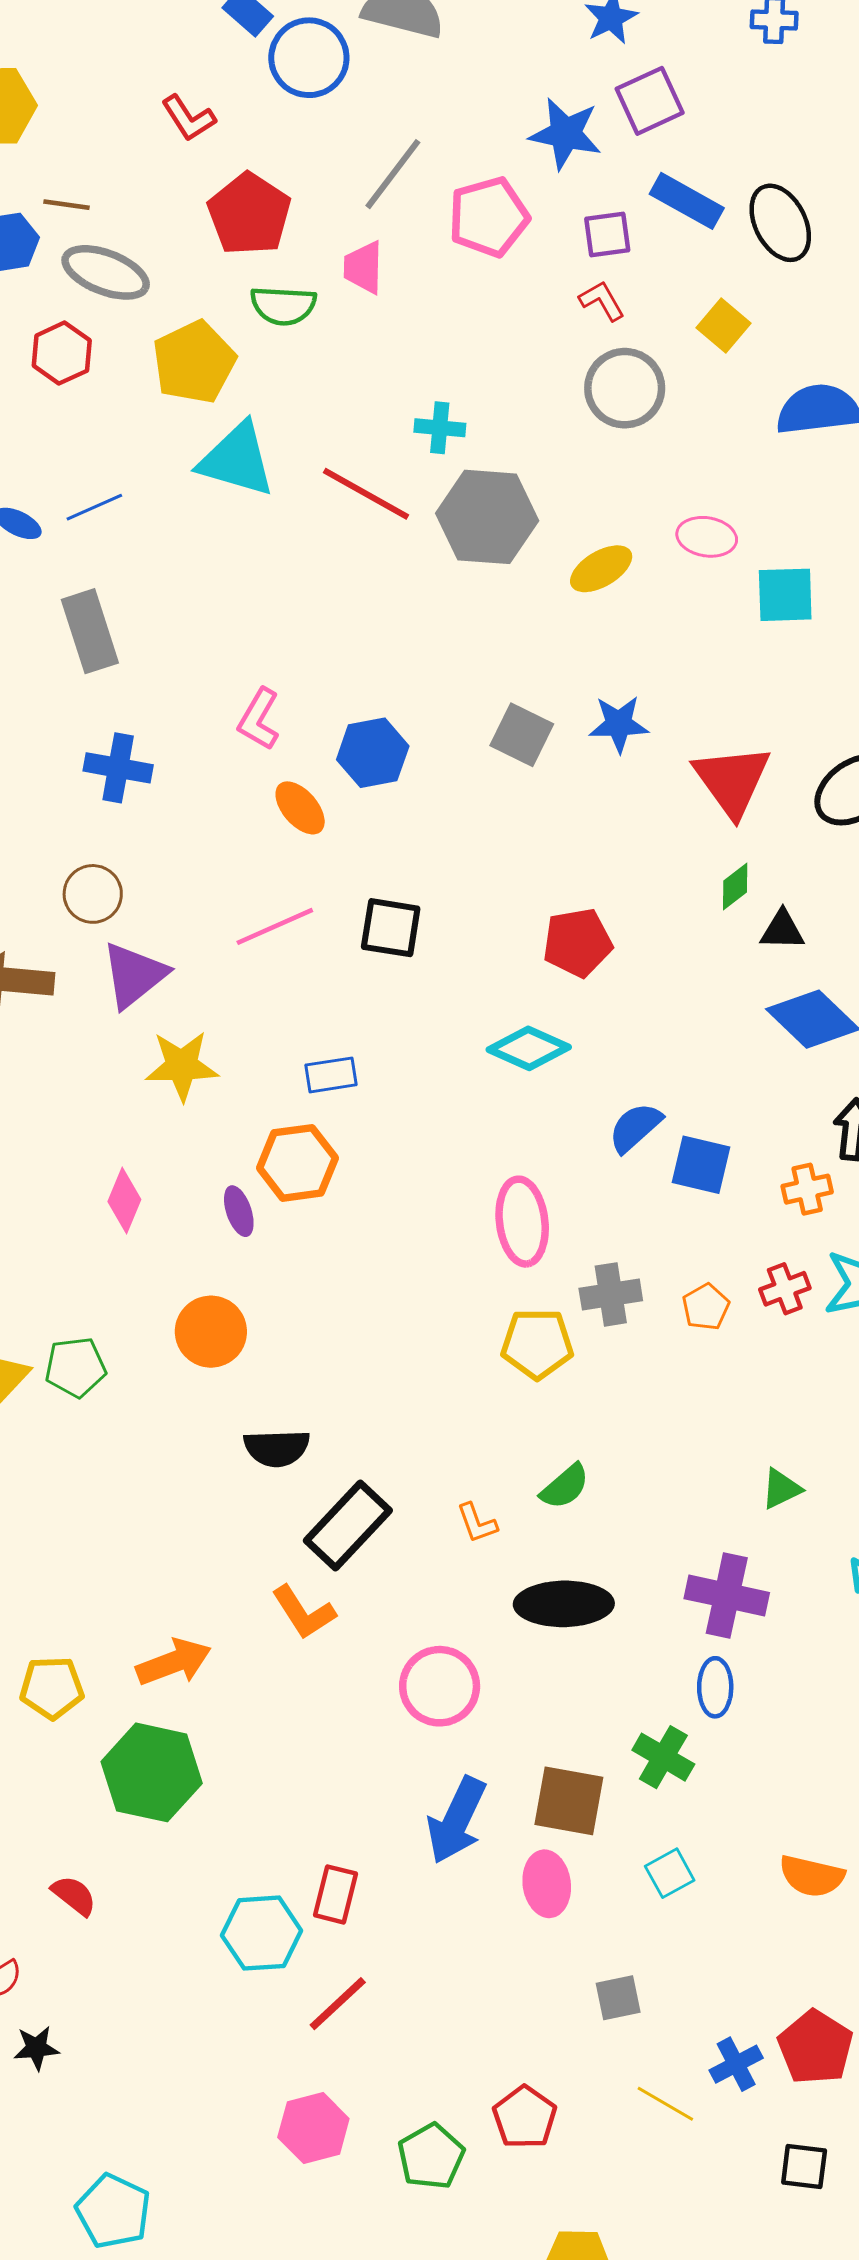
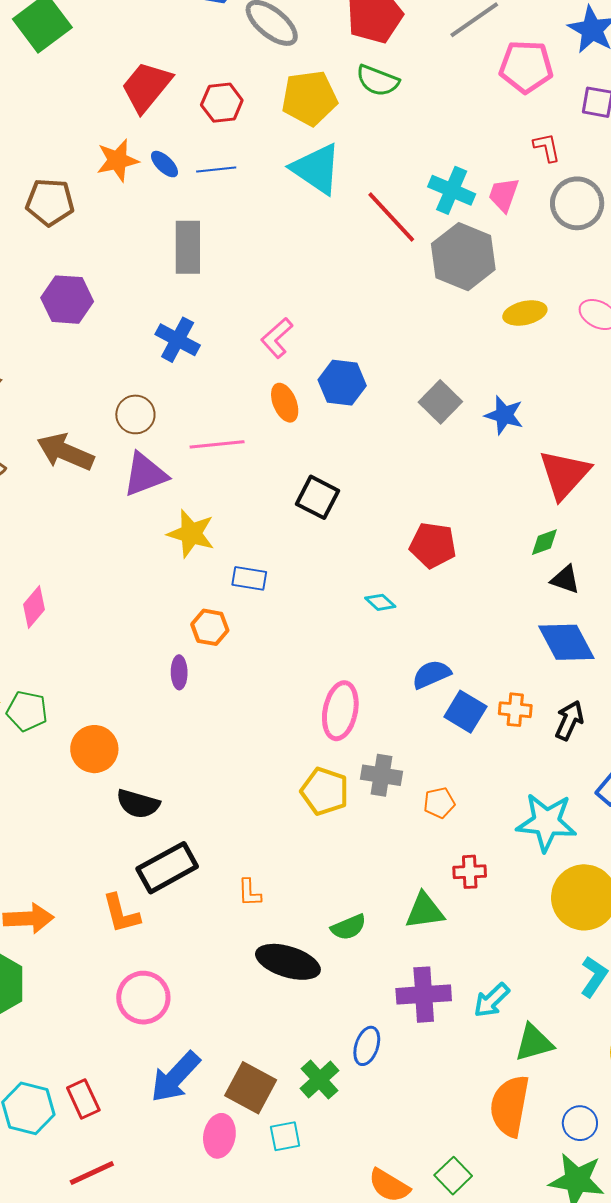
pink trapezoid: (363, 267) -> (504, 195), moved
red L-shape: (602, 301) -> (547, 147), moved
red hexagon: (62, 353) -> (222, 103), moved
cyan cross: (440, 428) -> (452, 190), size x1.4
pink line: (275, 926) -> (217, 444), moved
cyan diamond: (529, 1048) -> (380, 602), size x0.6
yellow star: (182, 1066) -> (191, 534), moved
orange hexagon: (297, 1163) -> (210, 627), size x0.7
orange cross: (807, 1189) -> (515, 710), moved
pink diamond: (124, 1200) -> (34, 607), moved
purple ellipse: (239, 1211) -> (179, 672), moved
red cross: (785, 1289) -> (470, 872), moved
orange circle: (211, 1332) -> (94, 749), moved
green semicircle: (565, 1487) -> (349, 927), moved
green triangle: (781, 1489) -> (425, 911), moved, size x1.4
purple cross: (727, 1596) -> (424, 995), moved, turned -34
pink circle: (440, 1686) -> (143, 998), moved
cyan square: (670, 1873) -> (285, 1136), moved
red rectangle: (336, 1894) -> (83, 1099), turned -57
red line: (338, 2004) -> (92, 1173), moved

